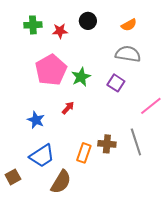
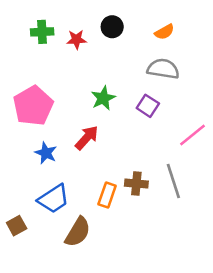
pink pentagon: (51, 70) -> (33, 106), moved
red arrow: (68, 108) -> (87, 138), size x1.5

